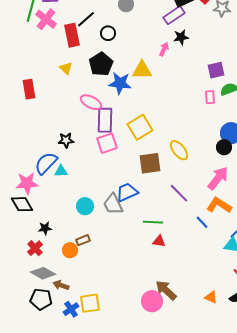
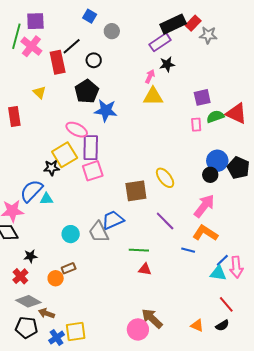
yellow triangle: (66, 68) -> (39, 92), moved
yellow triangle: (142, 70) -> (153, 96), moved
yellow square: (140, 127) -> (65, 155), moved
blue line: (202, 222) -> (188, 250), turned -32

